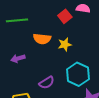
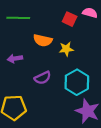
red square: (65, 16) -> (70, 19), turned -32
purple semicircle: (47, 83) -> (43, 78), moved

